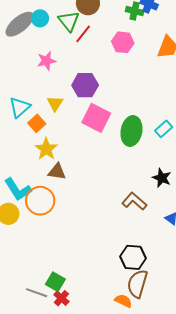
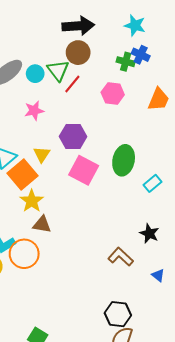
cyan circle: (40, 18) -> (35, 74), moved
orange square: (37, 123) -> (23, 174), size x1.6
green ellipse: (131, 131) -> (124, 160), moved

